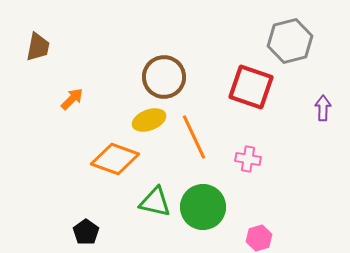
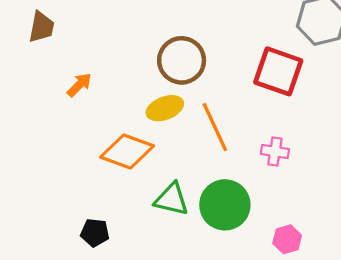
black pentagon: (86, 232) -> (95, 233), turned -30

